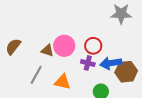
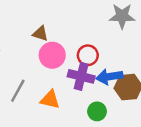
brown triangle: (47, 50) -> (40, 34), moved
purple cross: (88, 63) -> (81, 76), size x1.5

